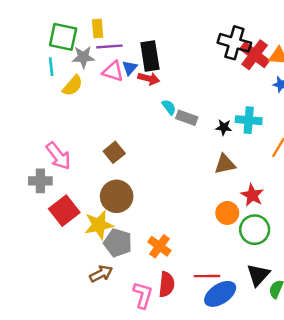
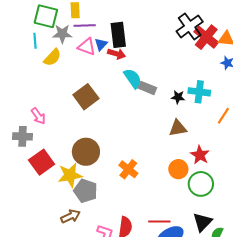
black cross: (234, 43) -> (190, 26), turned 36
cyan semicircle: (169, 107) -> (133, 78), size x1.5
brown square: (114, 152) -> (86, 97), moved, size x1.4
pink arrow: (58, 156) -> (38, 116), size x0.7
orange cross: (159, 246) -> (128, 169), moved

